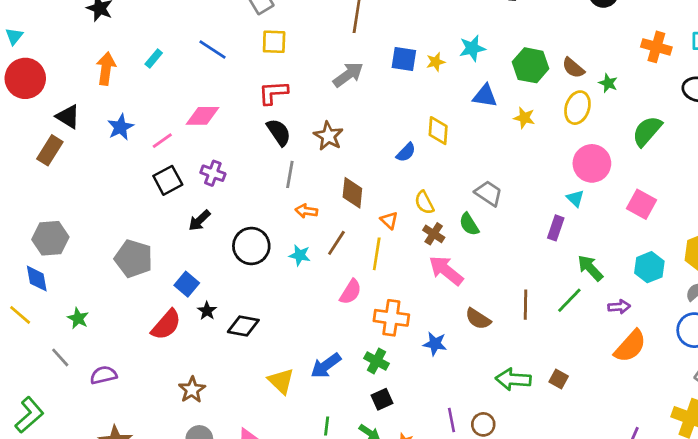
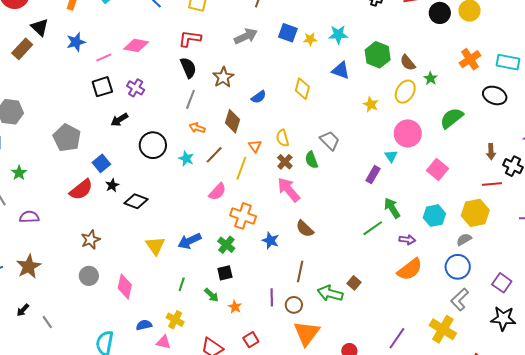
orange cross: (656, 47) -> (470, 59), turned 30
yellow star: (524, 118) -> (371, 104), moved
blue semicircle: (406, 152) -> (259, 97), moved
brown line: (526, 305) -> (300, 271), moved
green arrow: (513, 379) -> (330, 293), moved

